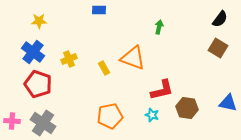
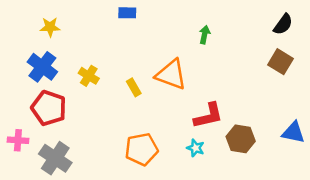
yellow cross: (69, 59) -> (89, 76), turned -35
pink cross: (12, 121) -> (18, 140), moved

